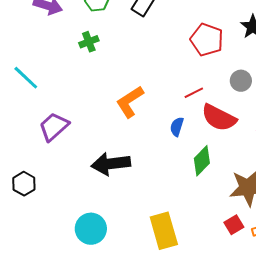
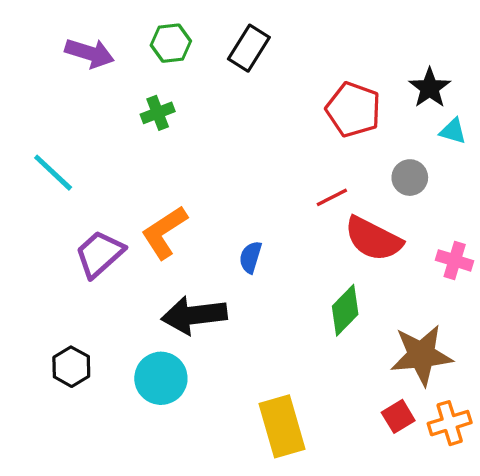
orange L-shape: (130, 102) -> (164, 232), moved
blue semicircle: (177, 127) -> (251, 257), moved
black hexagon: (24, 184) -> (71, 367), moved
cyan circle: (91, 229) -> (161, 378), moved

